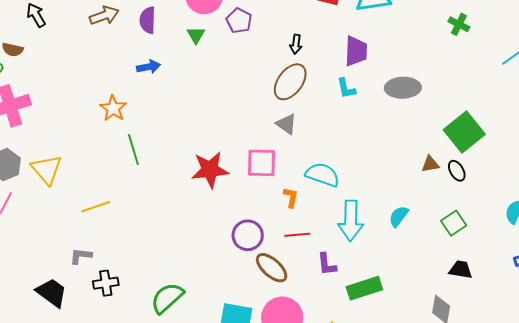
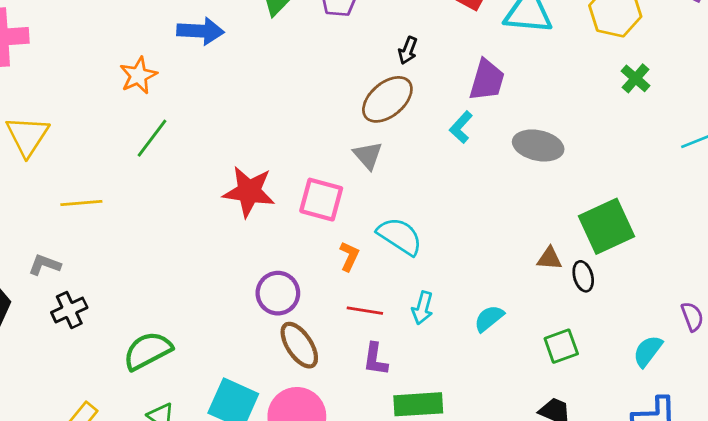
blue arrow: (149, 67) -> (200, 31), size x1.4
cyan L-shape: (346, 88) -> (461, 127), turned 40
green line: (133, 149) -> (152, 138), turned 40
cyan arrow: (351, 221) -> (423, 308), size x0.6
red line: (297, 235) -> (365, 311), moved
black cross: (106, 283) -> (69, 310), turned -30

